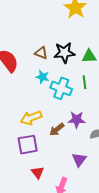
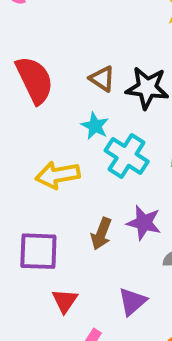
yellow arrow: (31, 118) -> (58, 175), moved
brown arrow: (57, 129) -> (101, 234), turned -42
red triangle: (38, 172) -> (65, 301), moved

